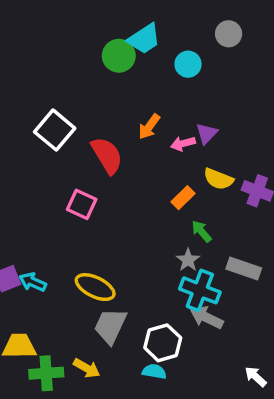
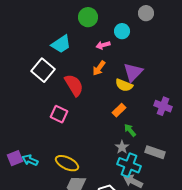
cyan trapezoid: (144, 39) -> (61, 44), moved
green circle: (119, 56) -> (88, 17), moved
purple triangle: (207, 133) -> (133, 72), size x1.5
pink arrow: (183, 144) -> (103, 45), moved
yellow semicircle: (218, 179) -> (124, 85), moved

